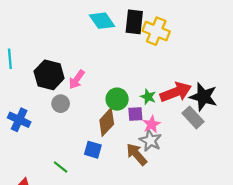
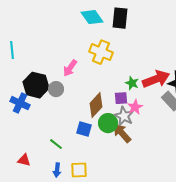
yellow cross: (156, 31) -> (101, 52), moved
black hexagon: (49, 75) -> (36, 85), moved
green circle: (117, 99) -> (108, 123), moved
gray star: (150, 140) -> (124, 116), moved

